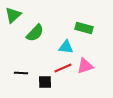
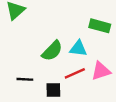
green semicircle: (35, 33) -> (52, 51), moved

